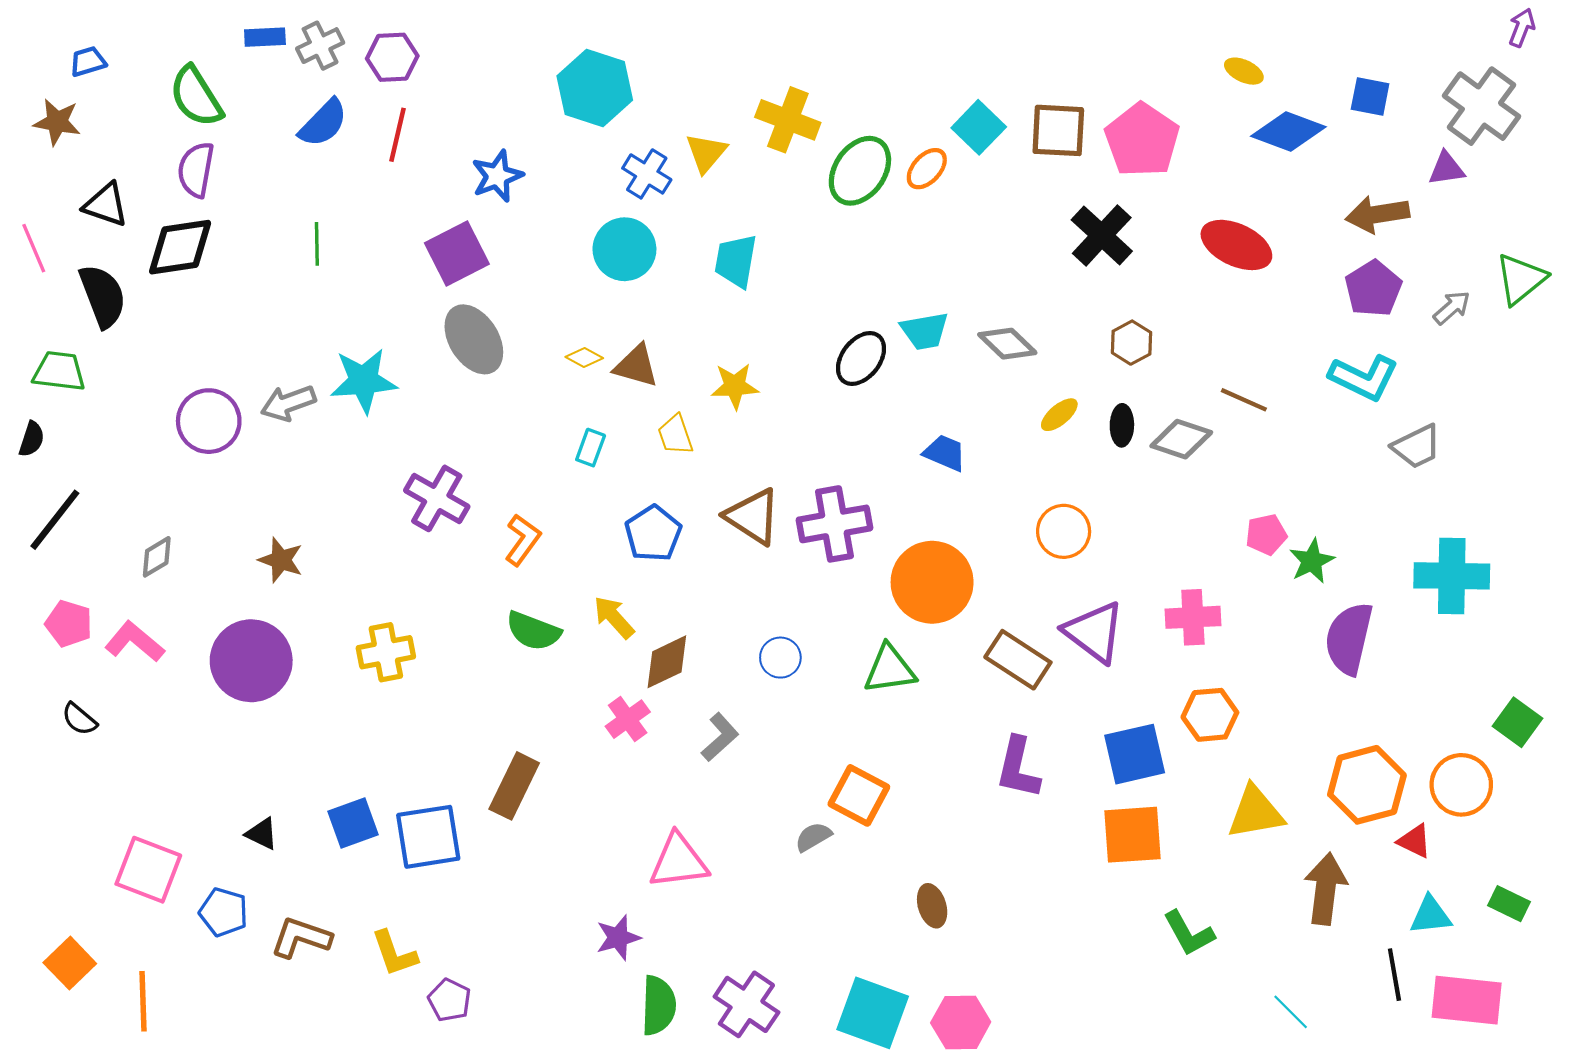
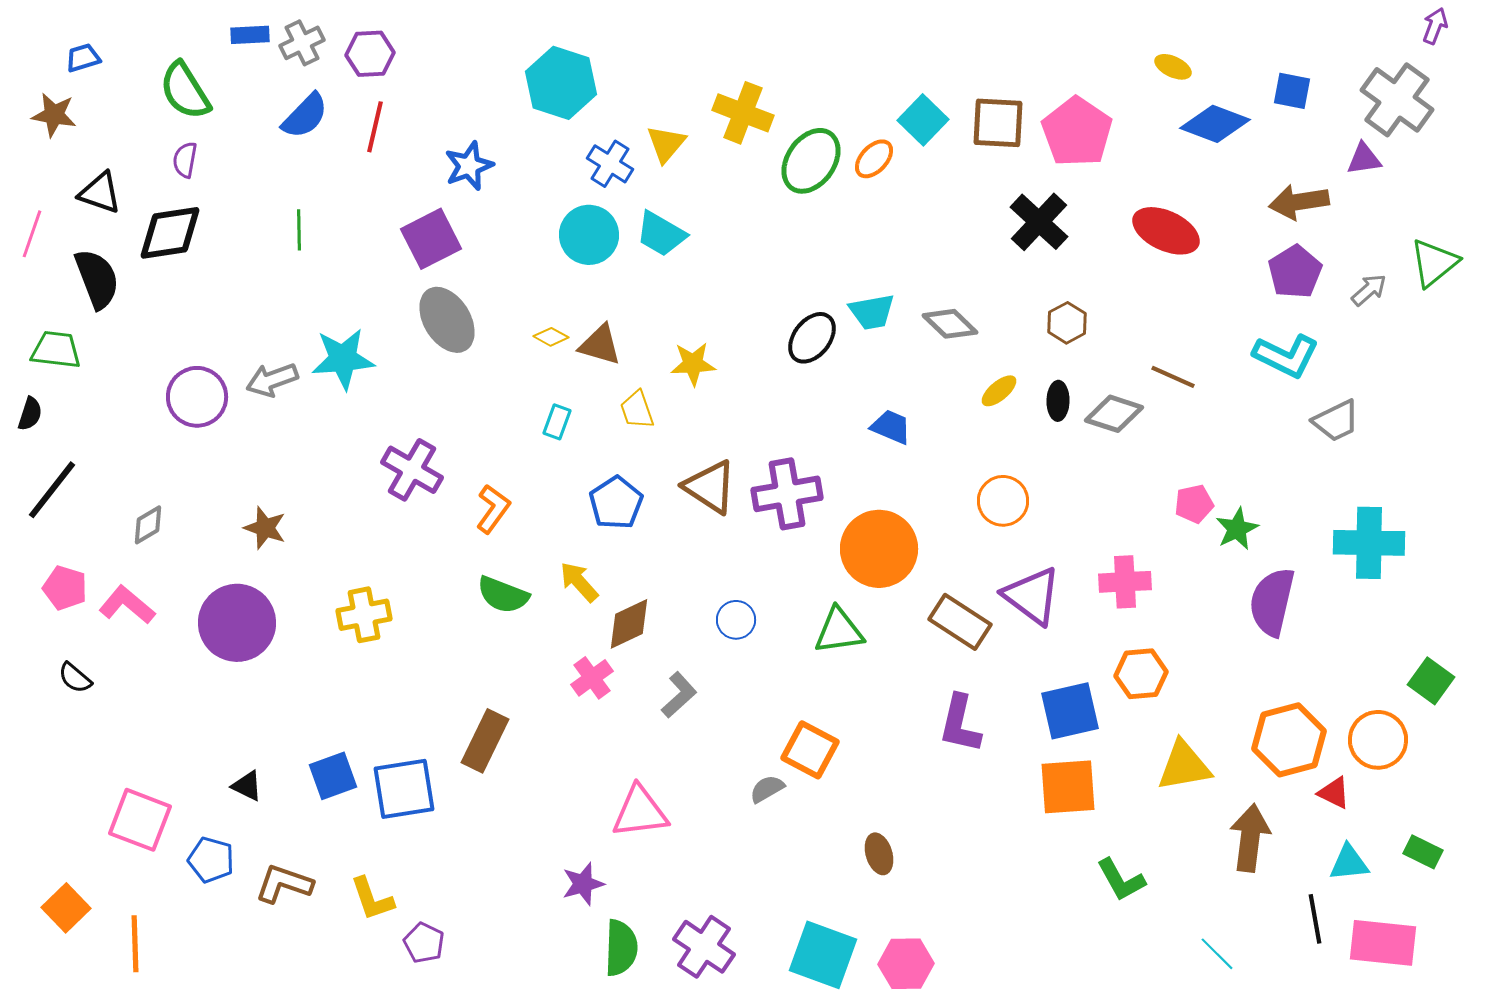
purple semicircle: (196, 170) -> (185, 160), size x0.7
pink line: (34, 248) -> (32, 234), turned 42
cyan trapezoid: (736, 261) -> (661, 234), moved, turned -70

